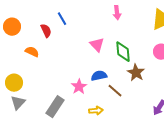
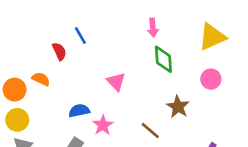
orange circle: (12, 27) -> (15, 90), moved
pink triangle: (97, 45) -> (116, 82), moved
green diamond: (123, 52) -> (163, 59), moved
blue semicircle: (99, 76) -> (79, 111), moved

